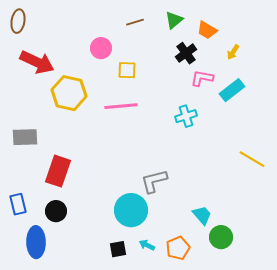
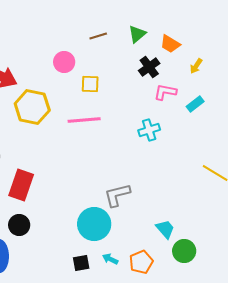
cyan rectangle: (232, 90) -> (195, 104), size x0.7

